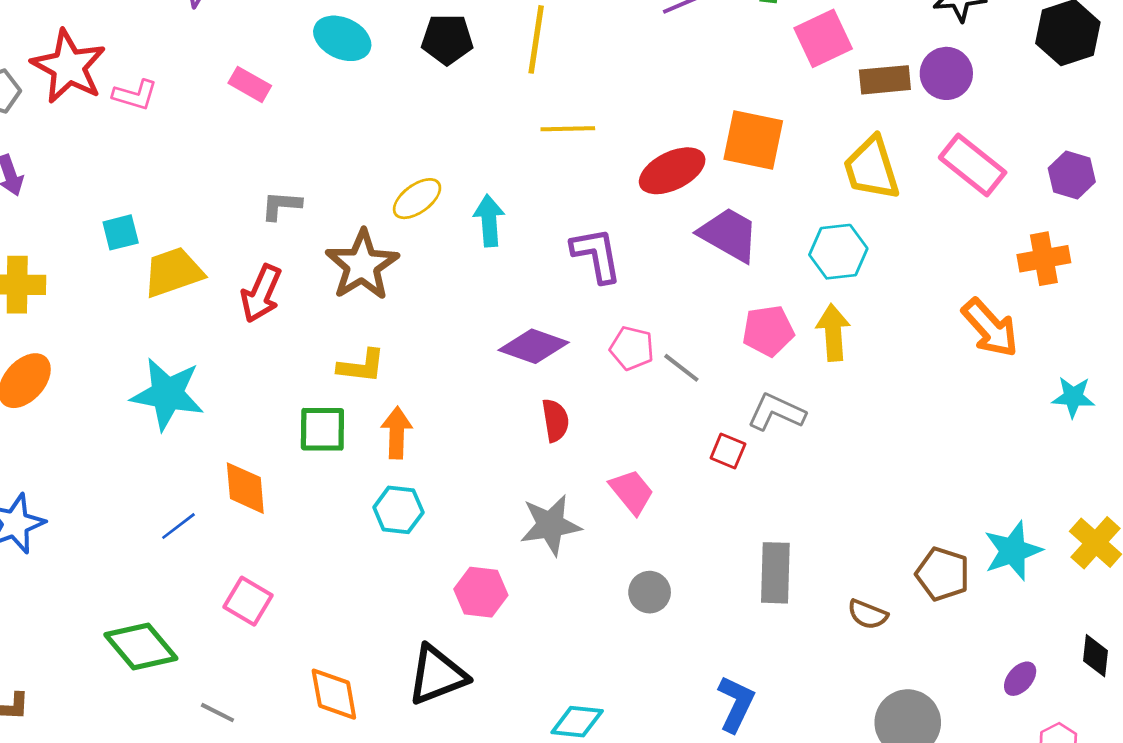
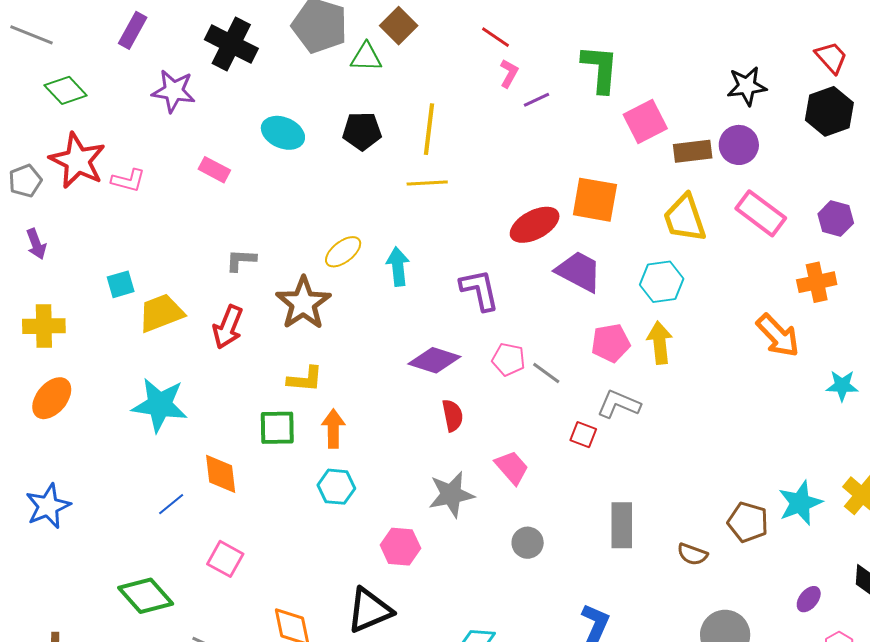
yellow line: (568, 129) -> (427, 183), moved

